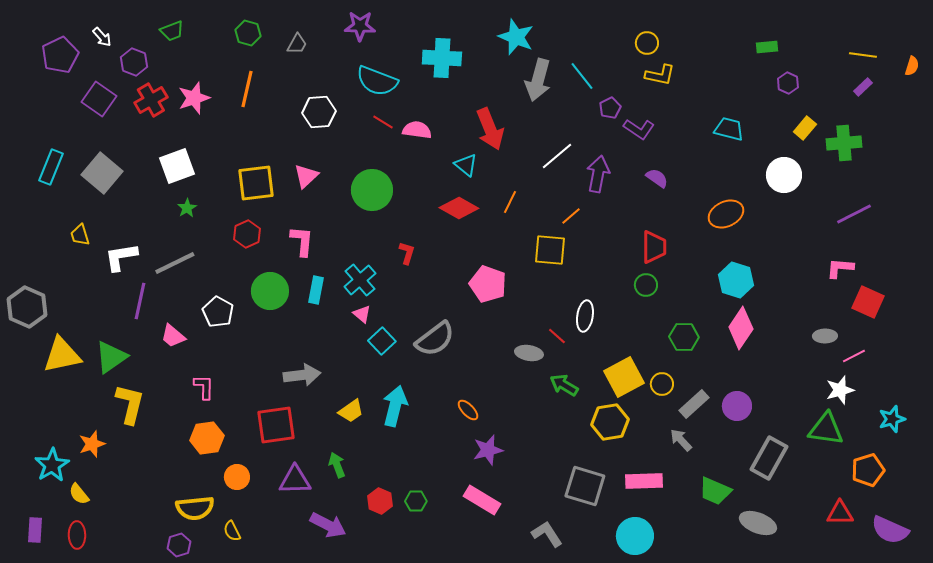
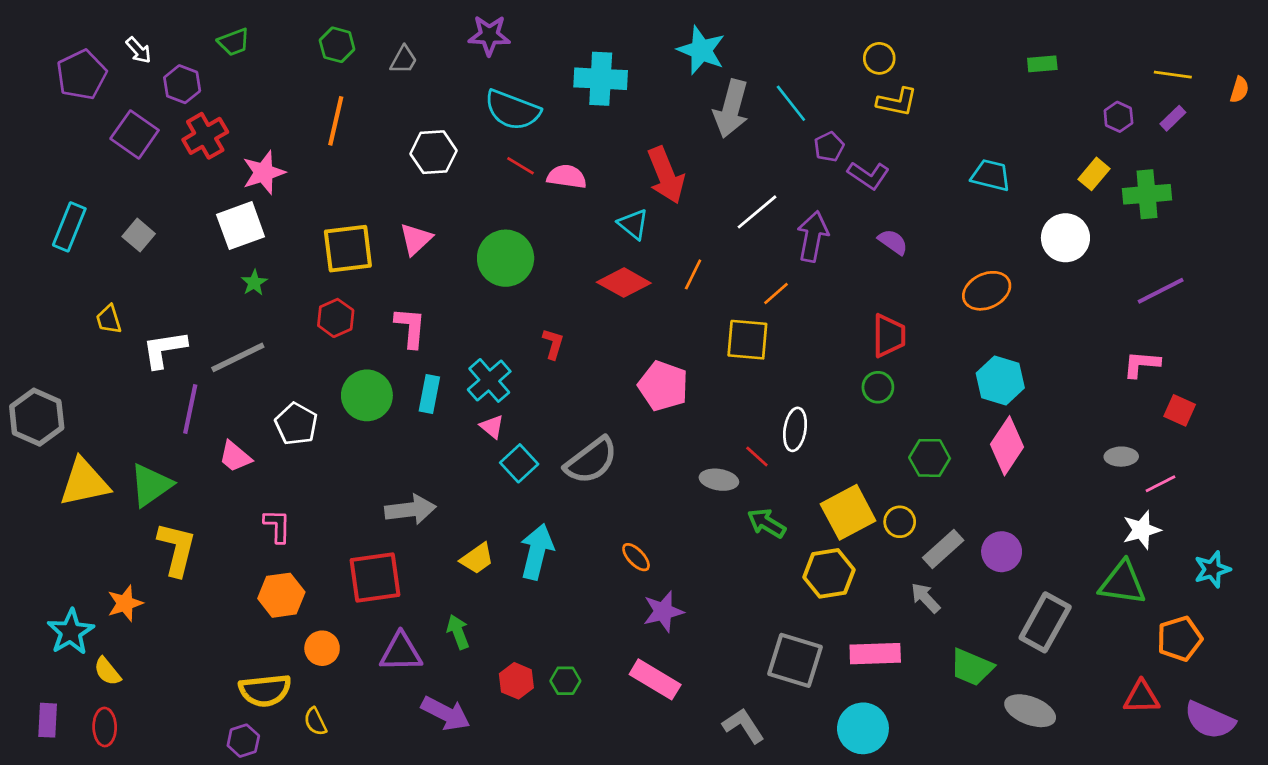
purple hexagon: (788, 83) -> (1118, 117), moved
pink star: (194, 98) -> (264, 173), moved
gray square: (102, 173) -> (139, 235), size x0.6
red square: (868, 302) -> (1180, 410), size x0.7

